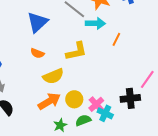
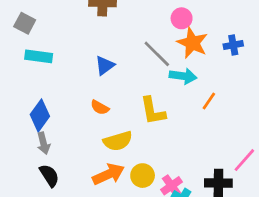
blue triangle: (37, 22) -> (105, 66), size x0.7
yellow L-shape: (76, 51) -> (153, 111), turned 85

